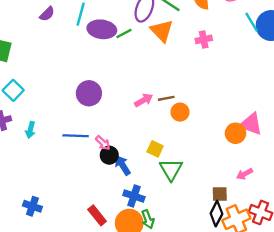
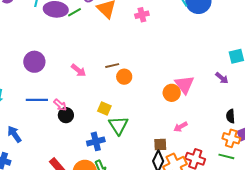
purple circle: (89, 93) -> (34, 62), moved
pink arrow: (144, 100) -> (78, 70), moved, turned 70
pink triangle: (251, 124) -> (184, 85), turned 35
blue arrow: (123, 165) -> (14, 134), moved
blue cross: (134, 196) -> (96, 141), moved, turned -30

